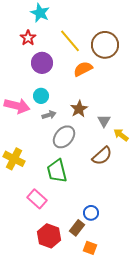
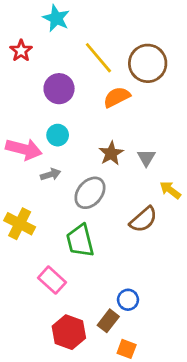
red star: (28, 38) -> (21, 51), moved
gray arrow: (49, 115) -> (51, 174), moved
gray triangle: (104, 121) -> (146, 158), moved

